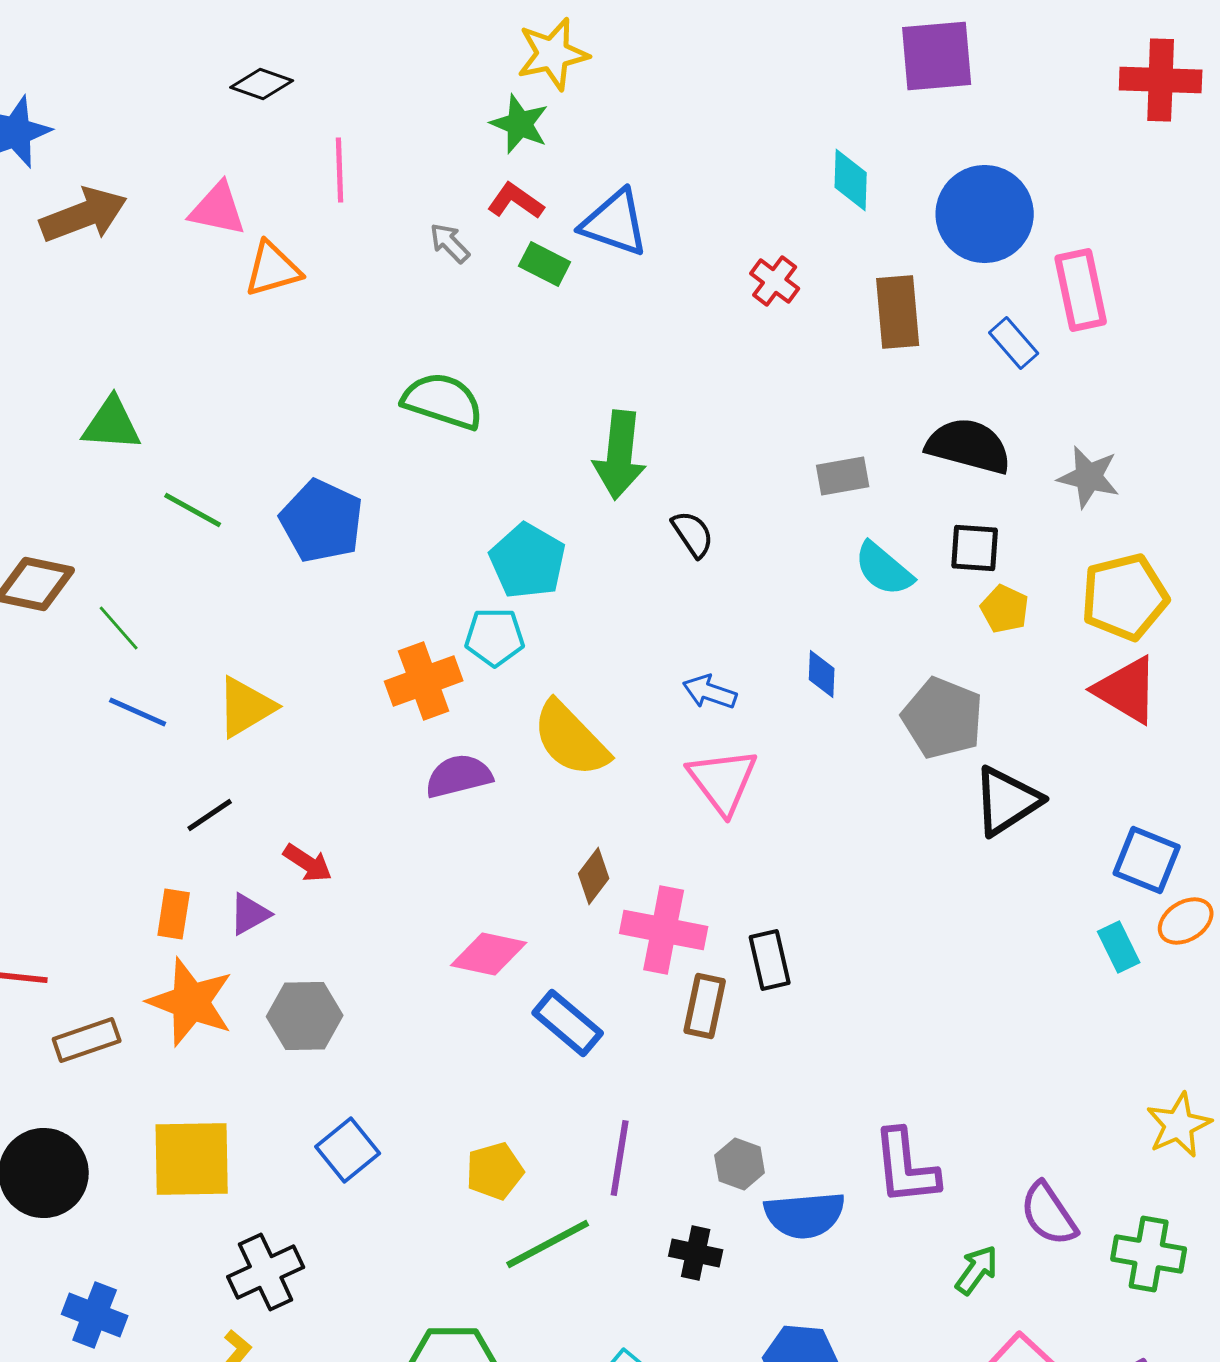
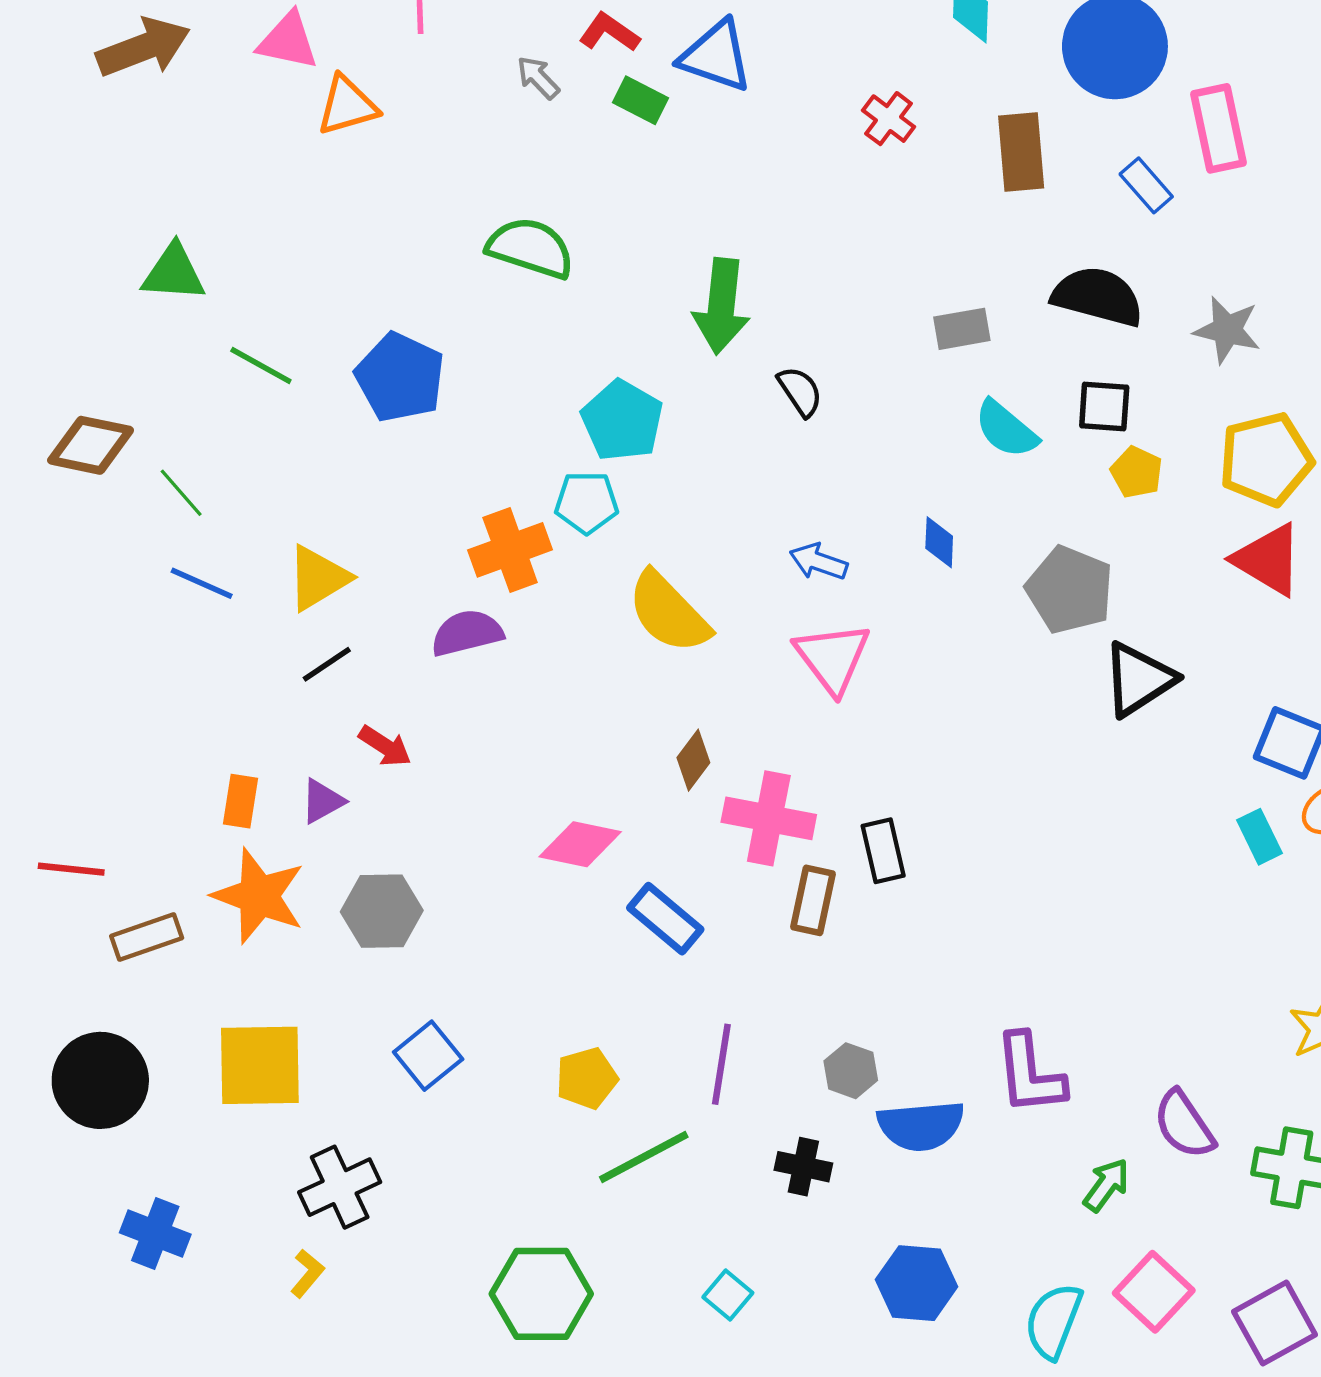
purple semicircle: (459, 776) -> (467, 633), moved
black line: (210, 815) -> (327, 664), moved

